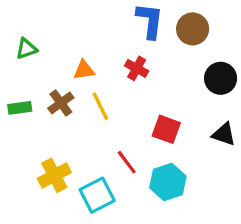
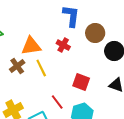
brown circle: (193, 29) -> (95, 33), moved
orange triangle: (84, 70) -> (31, 46), size x1.5

